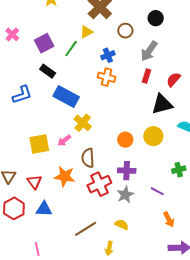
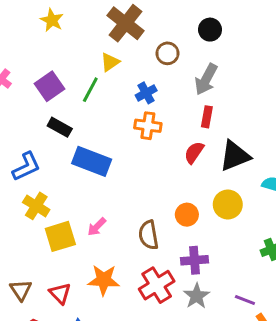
red semicircle: (173, 80) -> (194, 153), moved
yellow cross: (83, 123) -> (36, 206), moved
brown semicircle: (88, 158) -> (149, 235), moved
purple line: (157, 191) -> (245, 300), moved

